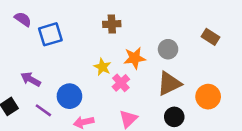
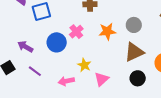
yellow star: (102, 67) -> (84, 65), moved
pink cross: (121, 83) -> (76, 32), moved
blue circle: (69, 96) -> (57, 42), moved

